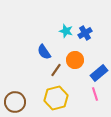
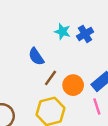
orange circle: (75, 60) -> (73, 85), moved

